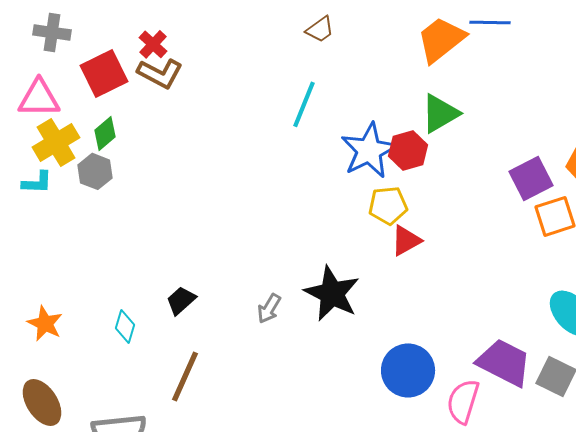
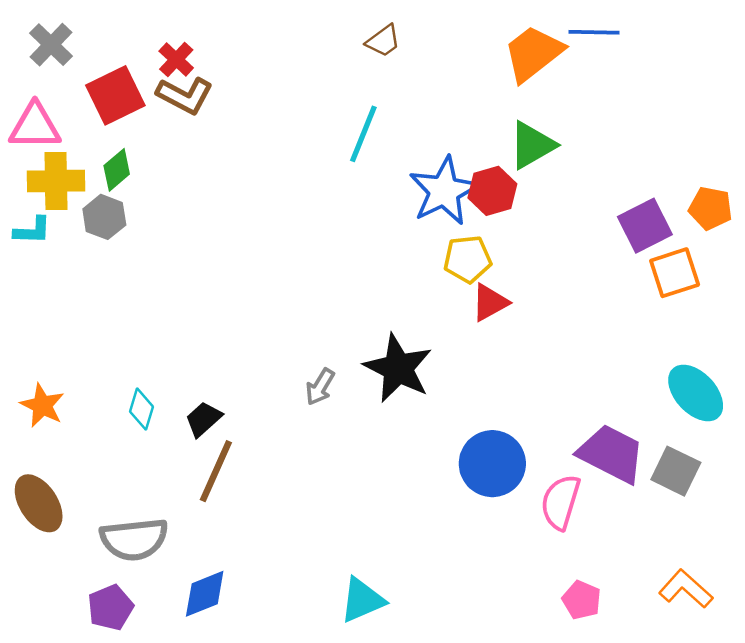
gray cross: (52, 32) -> (51, 45), turned 36
yellow cross: (56, 142) -> (56, 181), turned 30
black trapezoid: (181, 300) -> (203, 419), moved

